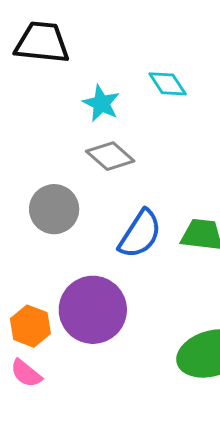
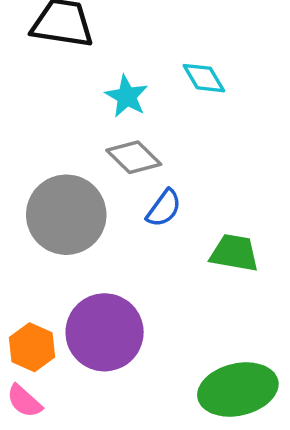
gray circle: (54, 209) -> (66, 215), size x1.4
blue semicircle: (140, 234) -> (164, 208), moved, size x0.7

